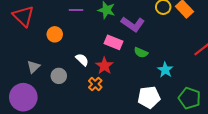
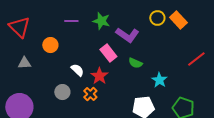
pink rectangle: (114, 42) -> (108, 53), turned 30
gray triangle: (33, 67) -> (24, 63), moved, turned 40
gray circle: (59, 76) -> (62, 92), moved

